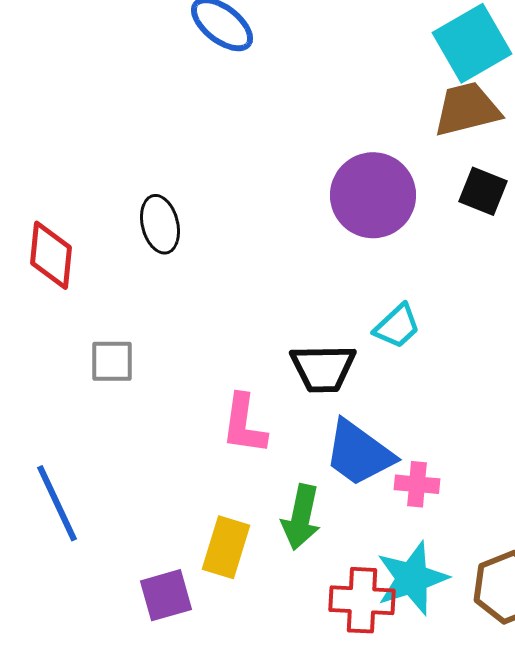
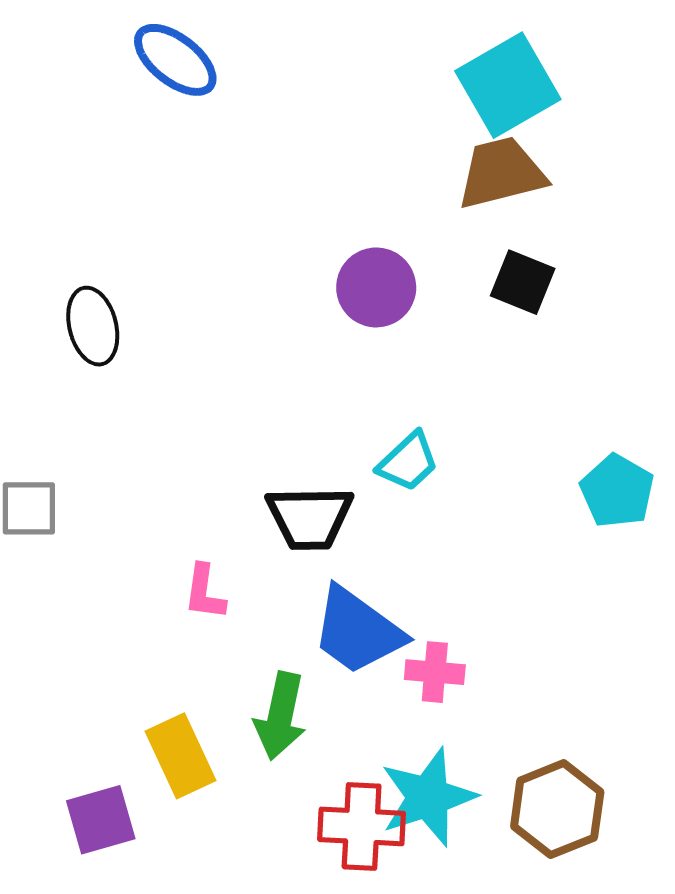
purple circle: (373, 195) -> (376, 287), size x0.7
pink L-shape: (244, 424) -> (205, 592), size x0.7
yellow rectangle: (226, 547) -> (181, 756), turned -42

